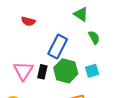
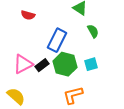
pink triangle: (23, 71) -> (23, 64), turned 30
black rectangle: (42, 72) -> (42, 65), turned 40

